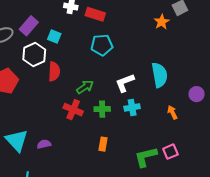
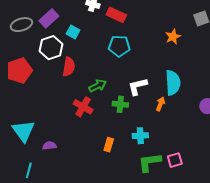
orange star: (162, 22) -> (173, 37), moved
cyan cross: (132, 107) -> (140, 136), moved
green cross: (102, 109) -> (120, 104), moved
orange arrow: (172, 112) -> (160, 104), moved, turned 40
purple semicircle: (44, 144) -> (49, 146), moved

